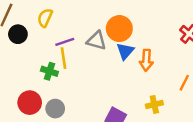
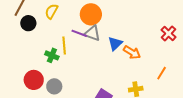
orange circle: (119, 29) -> (91, 14), moved
purple line: (65, 42) -> (79, 33), moved, turned 35
orange arrow: (146, 60) -> (132, 52), turned -66

